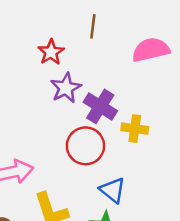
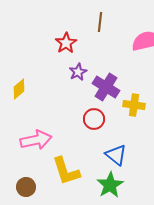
purple star: (66, 88) -> (78, 72), size x0.7
red circle: (85, 146) -> (94, 119), size x0.7

